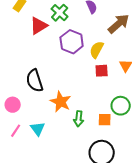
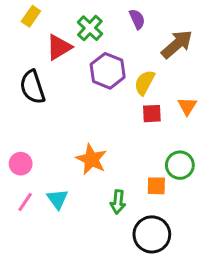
black semicircle: (35, 81) -> (32, 87), moved
green arrow: (79, 119) -> (118, 202), moved

